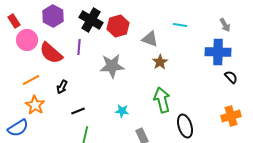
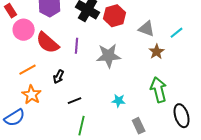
cyan line: (180, 25) -> (177, 33), moved, turned -48
purple line: (79, 47) -> (77, 46), moved

